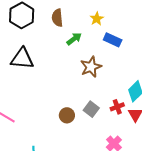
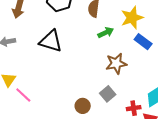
yellow star: (97, 19) -> (132, 18), size x1.6
gray square: (91, 109) -> (108, 94), moved

